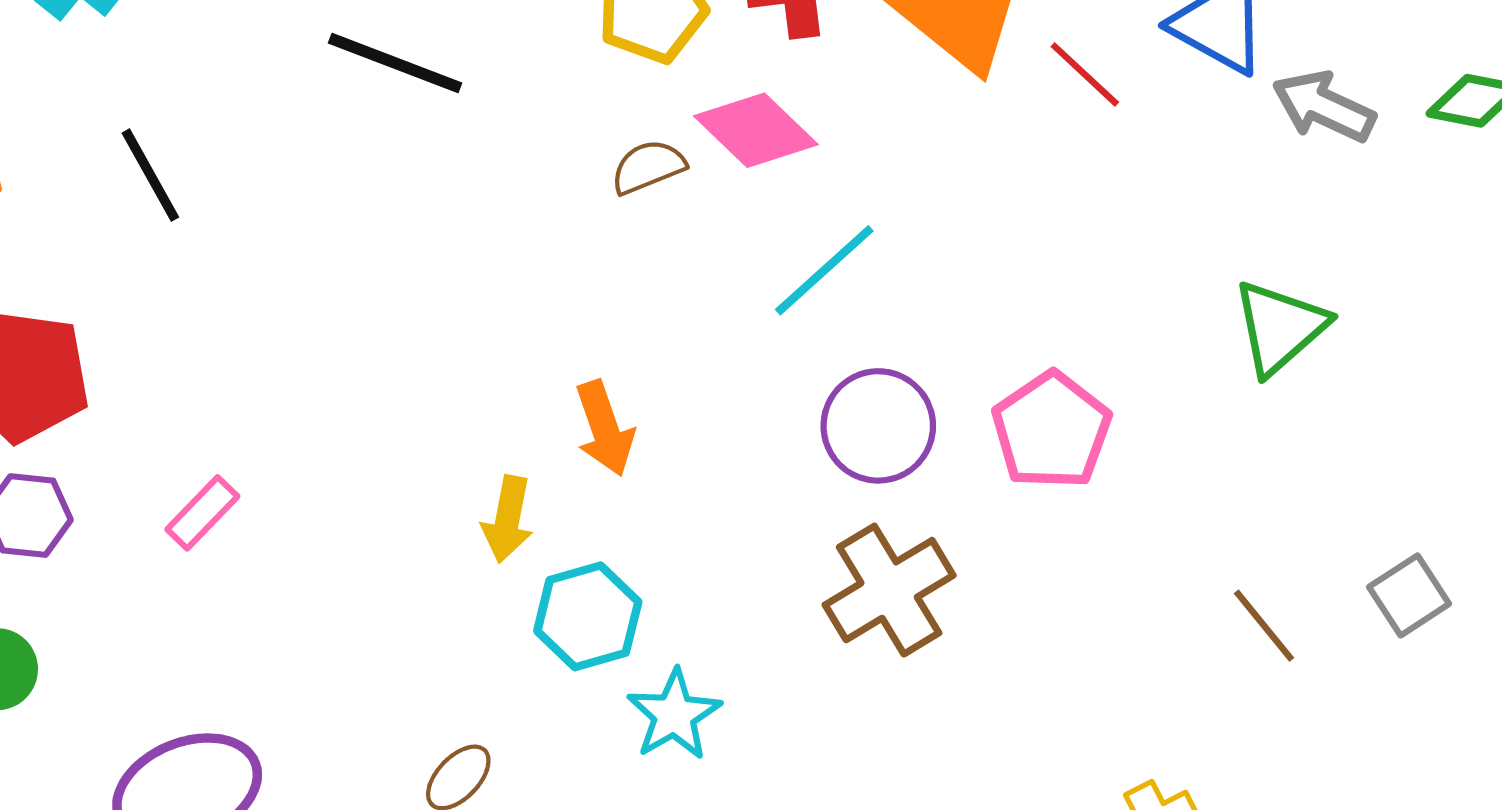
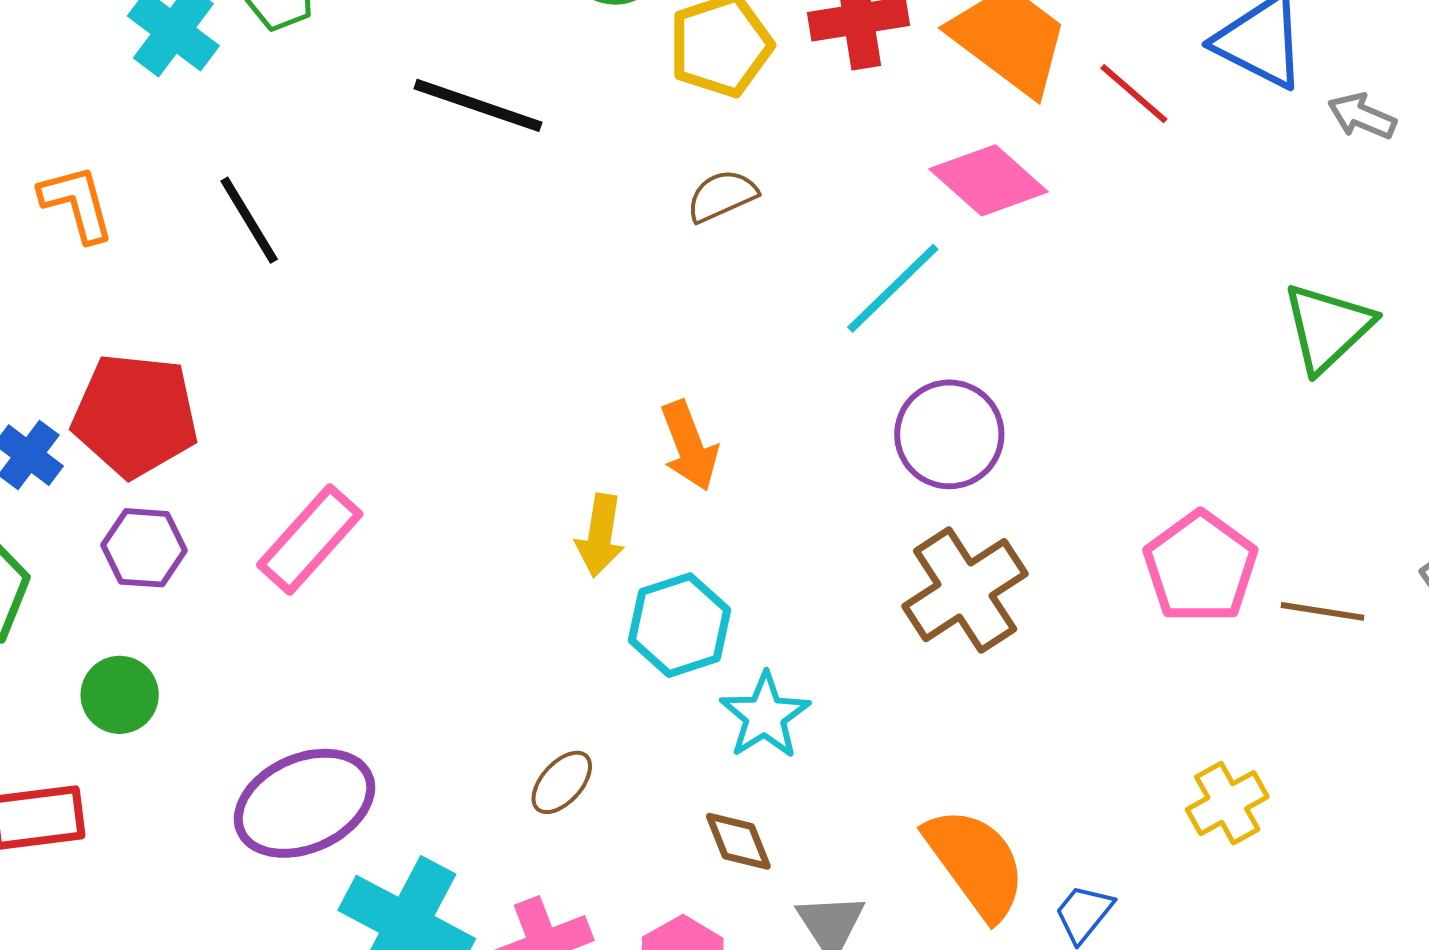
gray arrow: (1324, 107) -> (1362, 116), size x0.7
pink diamond: (756, 130) -> (989, 180), moved
pink pentagon: (1051, 431) -> (1200, 567), moved
pink rectangle: (202, 513) -> (310, 539), size x1.5
brown line: (1264, 626) -> (1323, 611), turned -40

